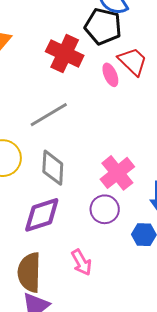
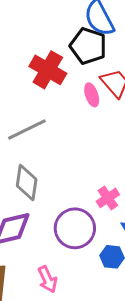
pink cross: (117, 173) -> (108, 198), moved, size x0.7
purple circle: (105, 209) -> (75, 228), size x1.4

